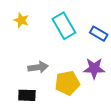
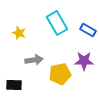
yellow star: (21, 20) -> (19, 33), moved
black rectangle: (27, 95) -> (14, 85), moved

